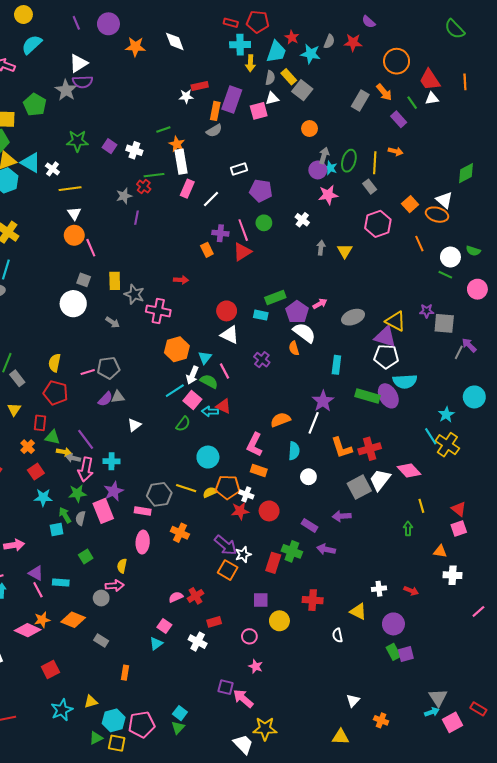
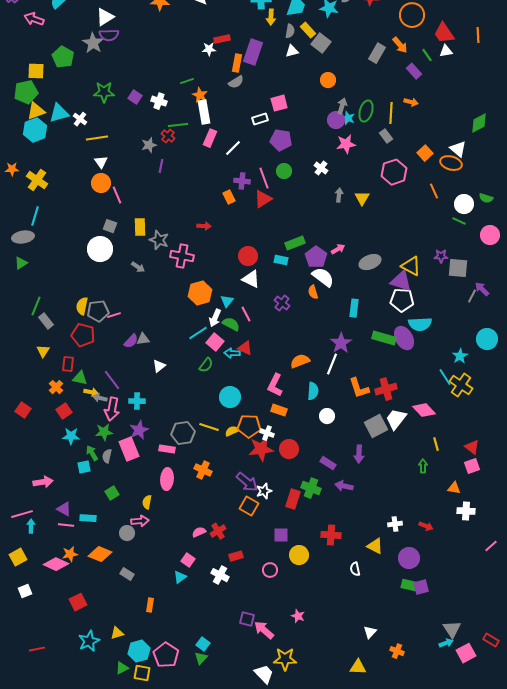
pink square: (259, 111) -> (279, 103), moved
cyan triangle: (31, 163) -> (59, 113), turned -45
gray pentagon: (108, 368) -> (98, 311), moved
red star: (240, 511) -> (261, 449), size x1.4
purple arrow: (342, 516) -> (359, 454), turned -84
pink line: (38, 590) -> (66, 525), turned -56
green rectangle: (393, 652) -> (409, 585), turned -49
pink star: (256, 666) -> (298, 616), moved
pink pentagon: (142, 724) -> (166, 655), turned -30

